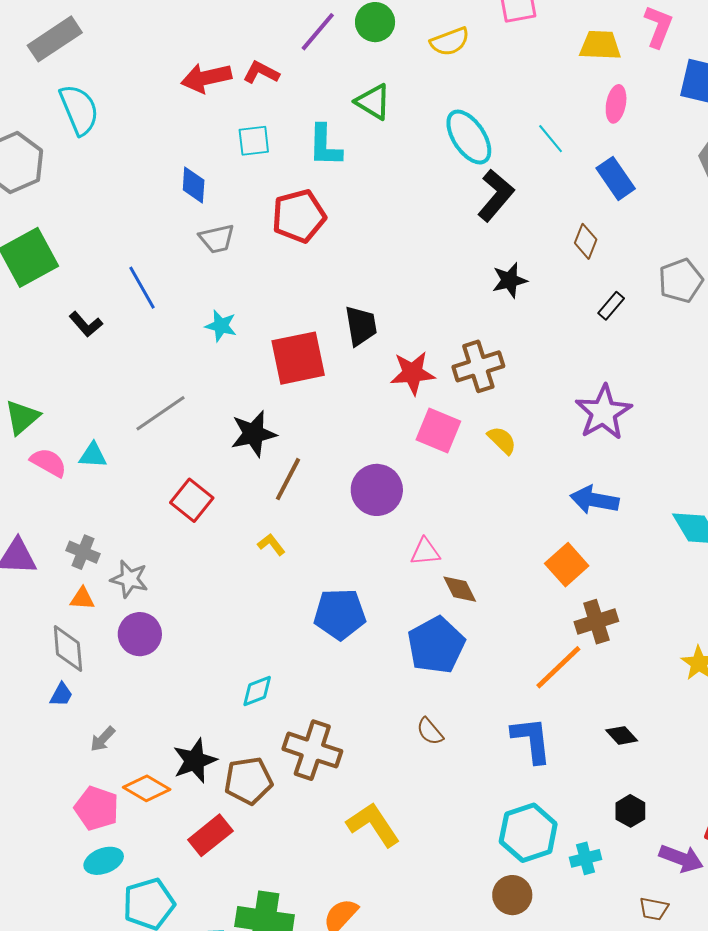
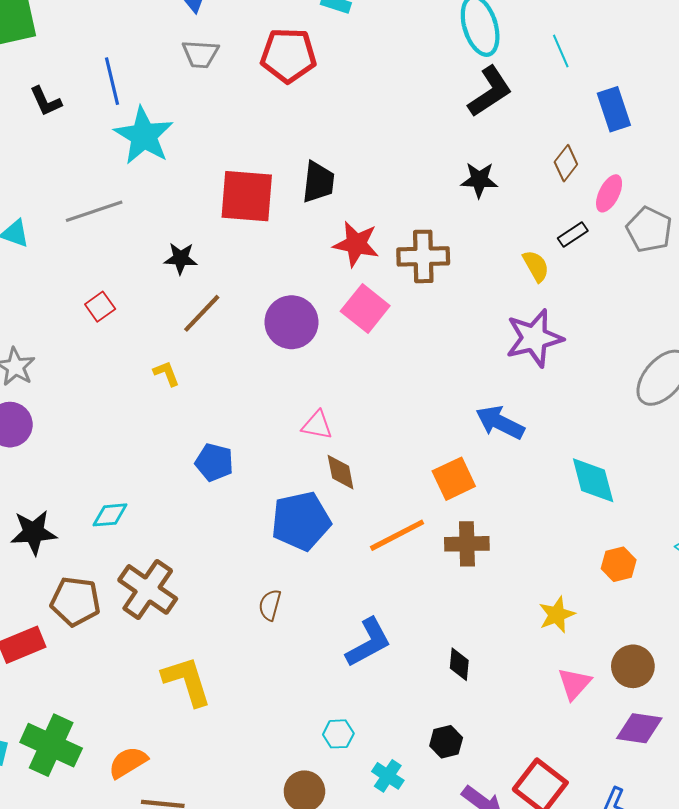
pink ellipse: (616, 104) -> (609, 193), moved
gray pentagon: (681, 281) -> (649, 230), turned 30
cyan star: (221, 326) -> (144, 136), moved, size x1.8
black star: (254, 434) -> (181, 258), size x0.7
yellow semicircle: (502, 440) -> (536, 266), moved
purple circle: (377, 490) -> (291, 322), moved
red square: (192, 500) -> (100, 307), size x0.7
blue pentagon: (340, 614) -> (214, 462), size x0.7
orange line: (558, 667) -> (397, 535), moved
brown semicircle: (430, 731) -> (270, 605), turned 40
black diamond: (622, 735) -> (459, 664), turned 32
blue L-shape: (532, 740) -> (368, 643), turned 52
black star: (195, 761) -> (34, 532), moved
cyan hexagon: (528, 833) -> (338, 734), size x0.5
cyan cross: (586, 858) -> (388, 776), turned 32

